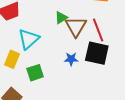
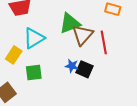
green triangle: (61, 18) -> (70, 23), size x1.6
black square: (97, 53) -> (84, 69), moved, size x0.7

